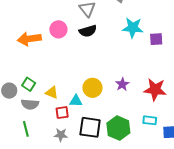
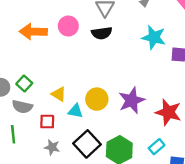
purple star: (122, 84) -> (132, 100), size x1.6
yellow triangle: (52, 93) -> (59, 94), moved
red square: (62, 113) -> (47, 122), moved
cyan rectangle: (150, 120) -> (157, 147), turned -56
black square: (90, 127) -> (87, 144), turned 30

